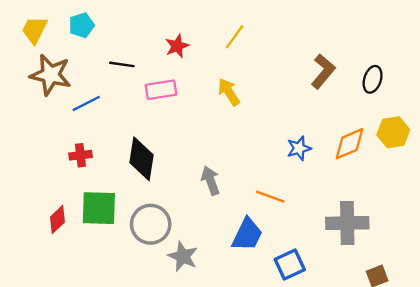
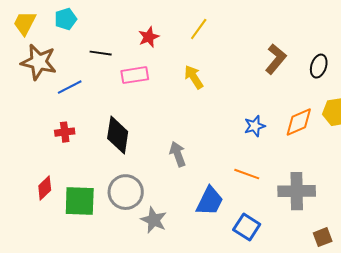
orange line: (270, 197) -> (247, 174), moved
green square: (99, 208) -> (80, 201), moved
blue square: (290, 264) -> (247, 227), turned -32

